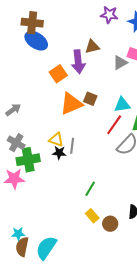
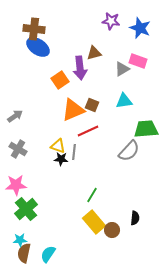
cyan triangle: (122, 105) -> (124, 101), moved
red line: (114, 125) -> (88, 131), moved, turned 30
green cross: (28, 160) -> (26, 209), moved, turned -30
yellow rectangle: (92, 216) -> (94, 222), size x1.6
cyan semicircle: (46, 248) -> (48, 254), size x0.7

